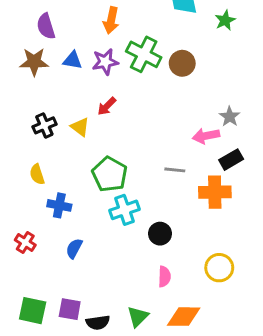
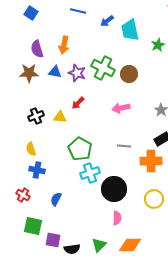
orange arrow: (111, 20) -> (64, 45), moved
purple star: (105, 62) -> (77, 73), turned 30
yellow triangle: (80, 127) -> (60, 117), turned -32
pink arrow: (206, 136) -> (121, 108), moved
blue cross: (59, 205) -> (37, 170), moved
black circle: (160, 234) -> (114, 189), size x1.6
yellow circle: (219, 268) -> (154, 199), moved
green square: (33, 311) -> (33, 226), moved

